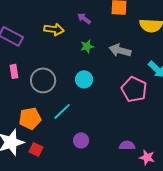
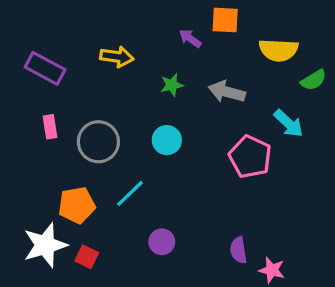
purple arrow: (84, 18) -> (190, 38), moved
purple semicircle: (127, 145) -> (238, 250), turned -98

